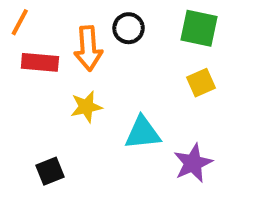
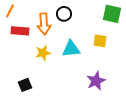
green square: (199, 28) -> (112, 14), moved
yellow square: (201, 83) -> (100, 41), turned 32
cyan triangle: (143, 133) -> (71, 49), moved

